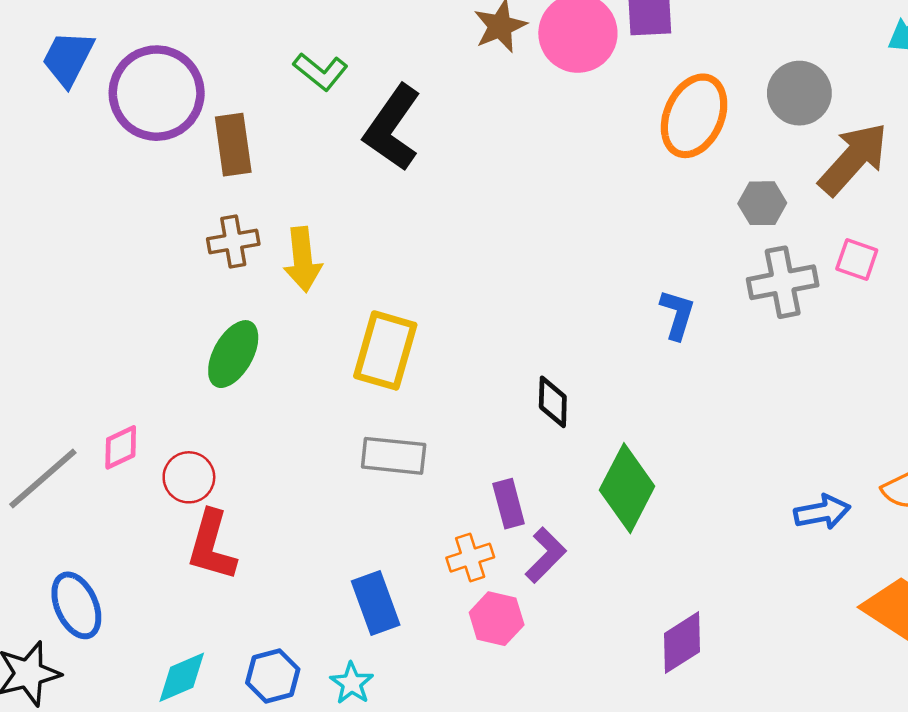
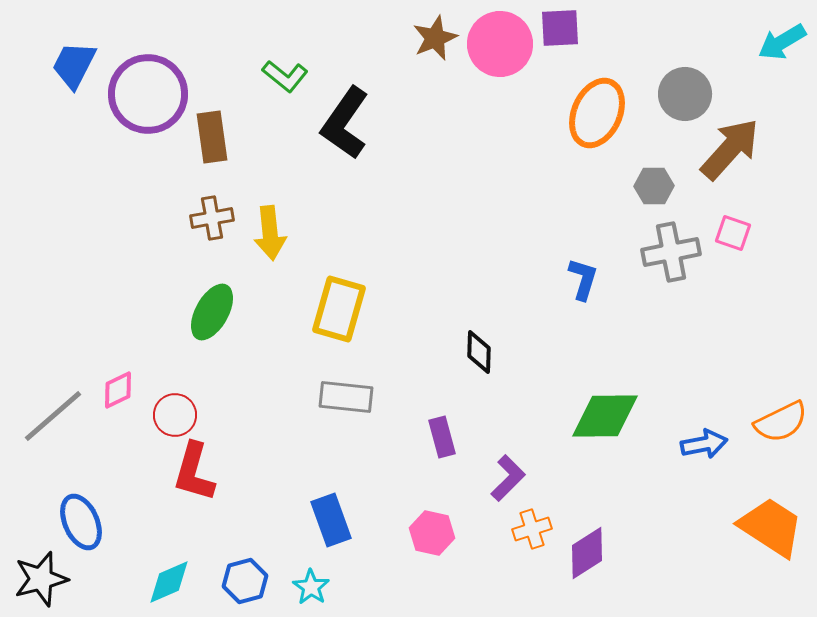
green diamond: (627, 488) -> (605, 416), moved, turned 62
purple L-shape: (546, 555) -> (508, 478), moved
orange cross: (470, 558) -> (532, 529), moved

